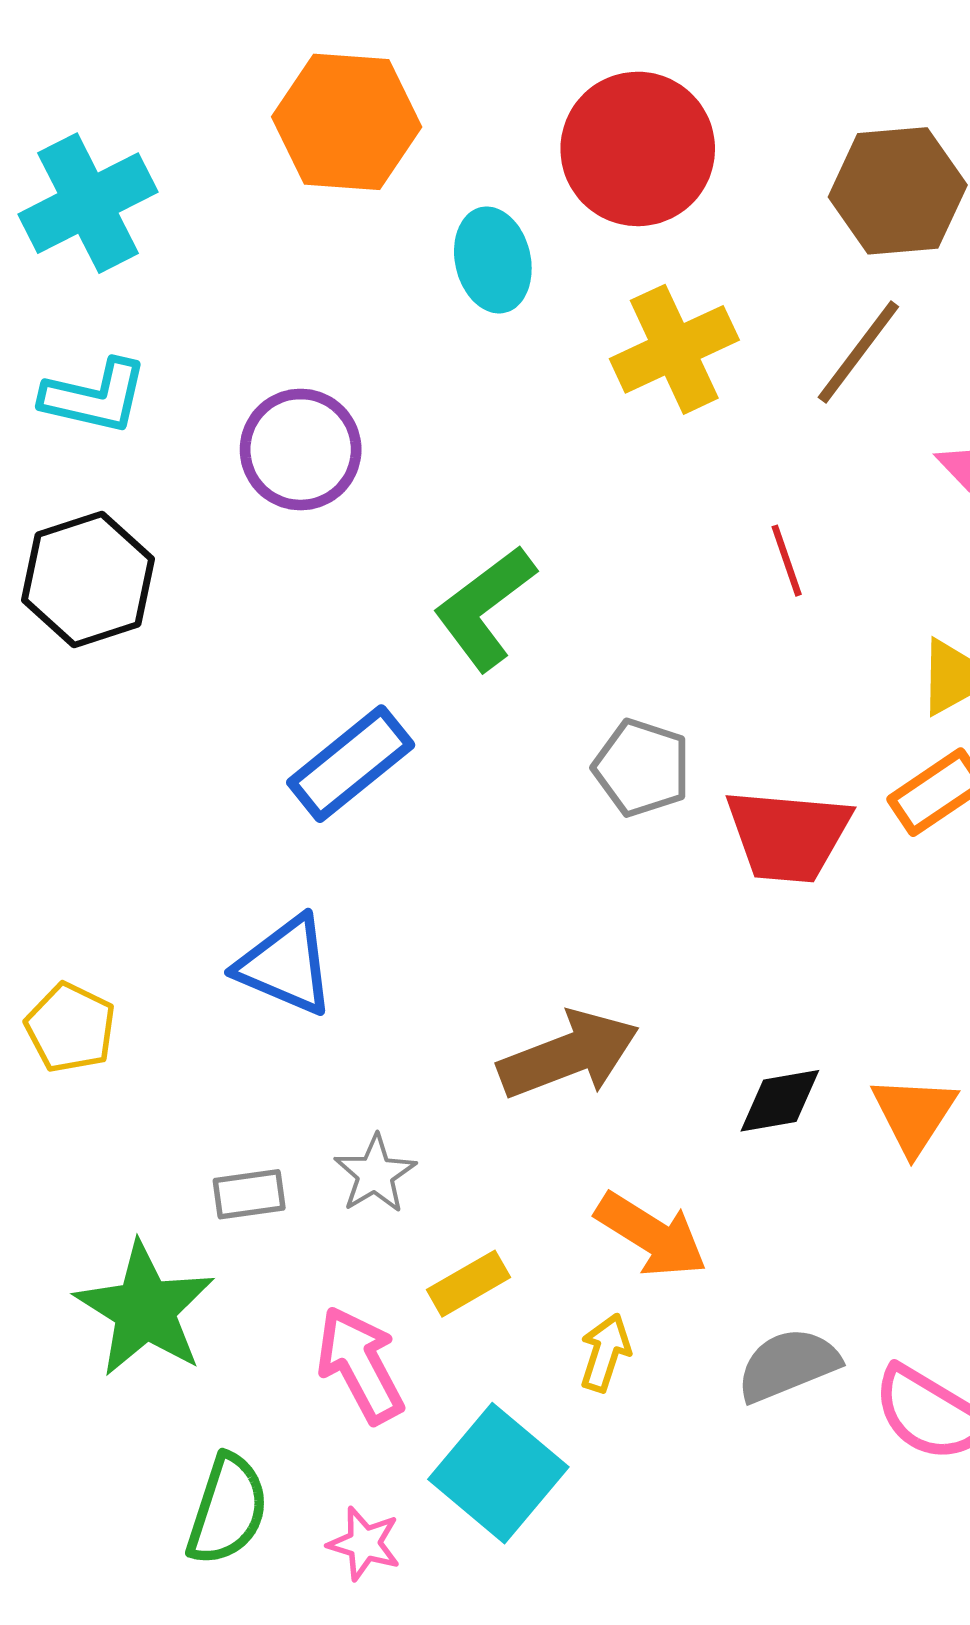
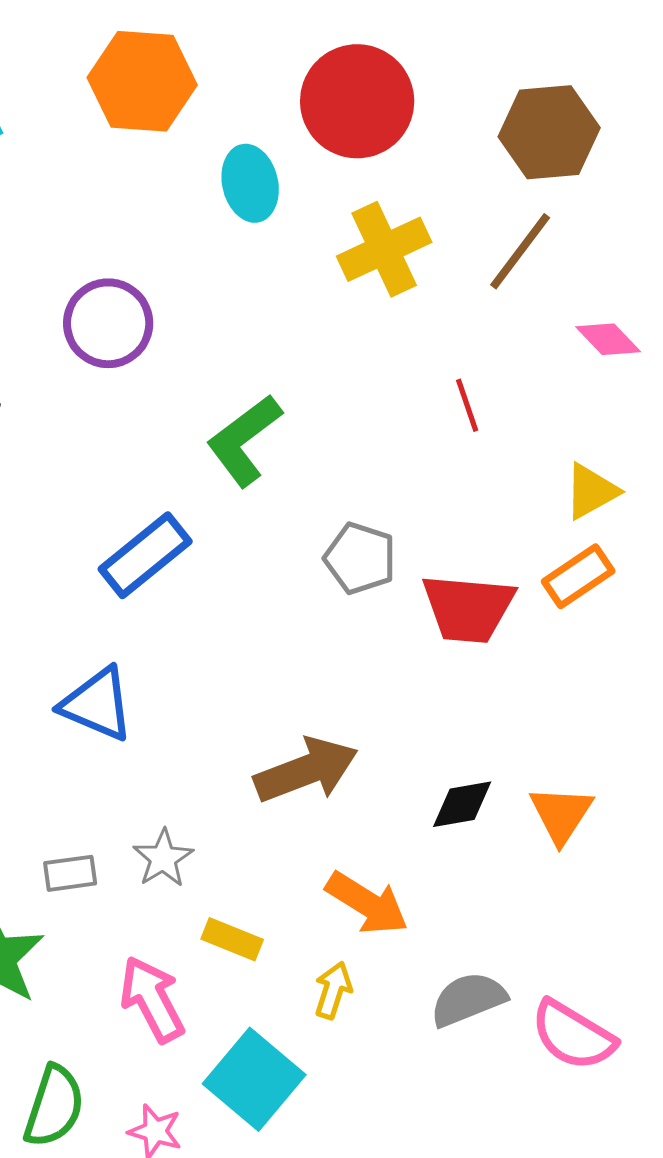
yellow rectangle: (468, 1284) -> (232, 939), turned 52

